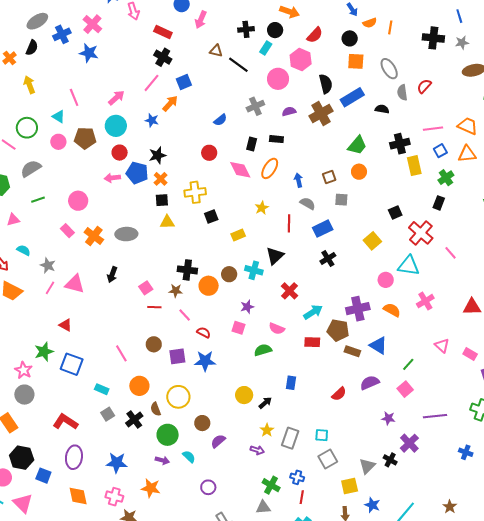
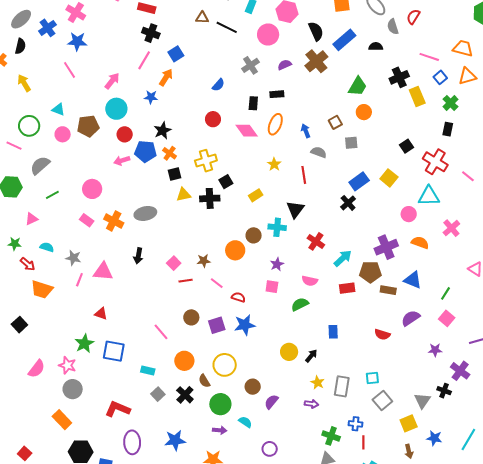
pink line: (74, 97) -> (70, 70), moved
pink line: (433, 129) -> (429, 57), turned 36
blue rectangle: (323, 229) -> (359, 181), moved
black cross: (187, 270) -> (210, 198), moved
red semicircle: (339, 394) -> (382, 334), turned 70

